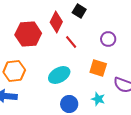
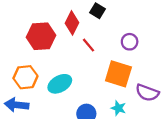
orange square: (98, 68) -> (118, 74), size x1.4
cyan ellipse: (59, 75) -> (60, 84), moved

